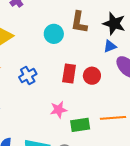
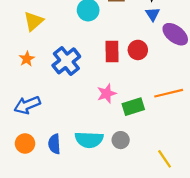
blue triangle: (110, 46) -> (153, 14), turned -32
blue cross: (28, 76) -> (66, 61), size x1.4

